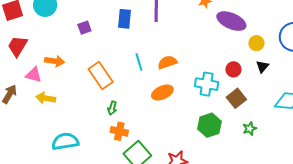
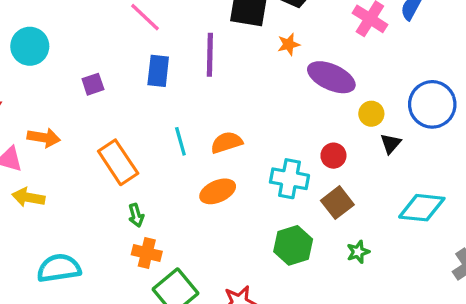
black triangle: (262, 67) -> (391, 144), moved
green arrow: (112, 108) -> (136, 215), turned -32

